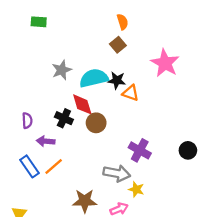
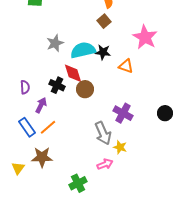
orange triangle: (131, 93) -> (126, 66), moved
purple arrow: (46, 141) -> (41, 105), turned 112
gray arrow: (117, 173) -> (103, 133), turned 55
brown star: (85, 201) -> (42, 157), moved

